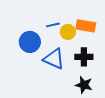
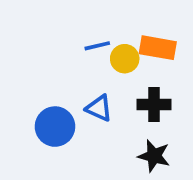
blue circle: (30, 42) -> (55, 127), moved
blue triangle: (54, 59) -> (99, 108), size x0.7

